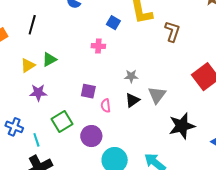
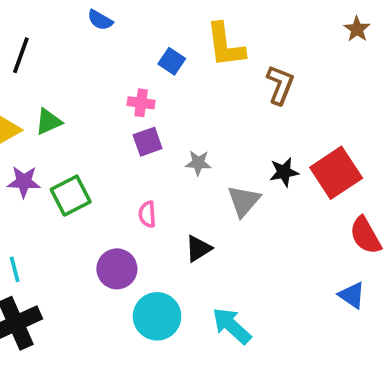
purple square: (88, 91) -> (148, 142), moved, turned -35
black triangle: (132, 100) -> (198, 248), moved
green square: (62, 122) -> (71, 196), moved
black star: (182, 126) -> (284, 172), moved, size x0.6

